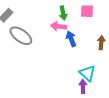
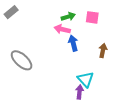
green arrow: (63, 13) -> (68, 17), turned -104
gray ellipse: (21, 36) -> (22, 60), moved

